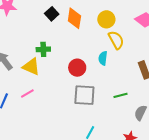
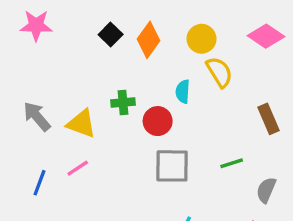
orange diamond: (74, 18) -> (149, 40), turned 30
green cross: (43, 49) -> (123, 102), moved
cyan semicircle: (103, 58) -> (183, 92), moved

